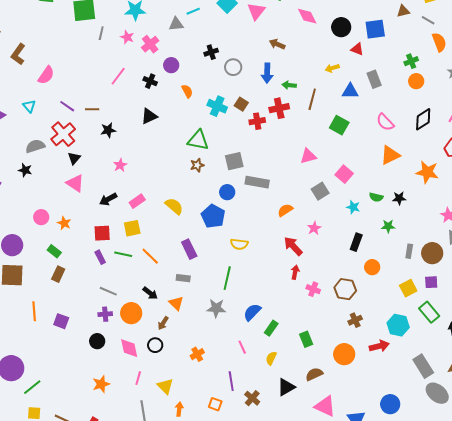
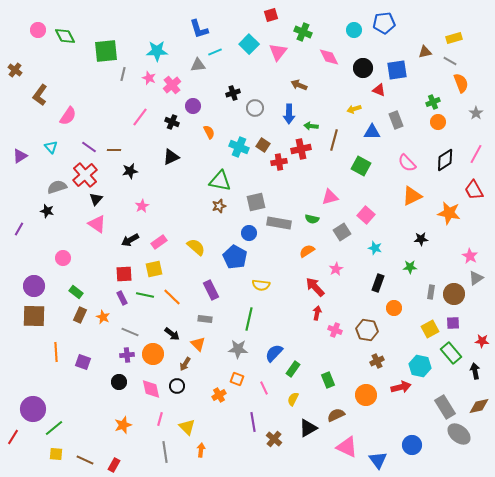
green semicircle: (376, 197) -> (312, 219), moved
orange star: (64, 223) -> (103, 317), moved
orange square: (215, 404) -> (237, 379), moved

